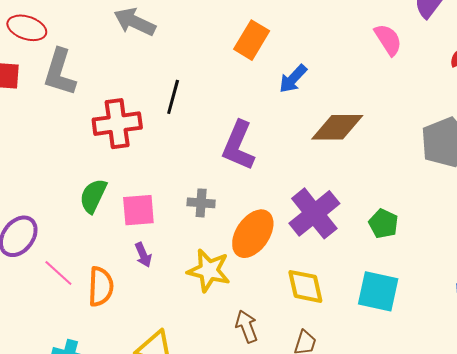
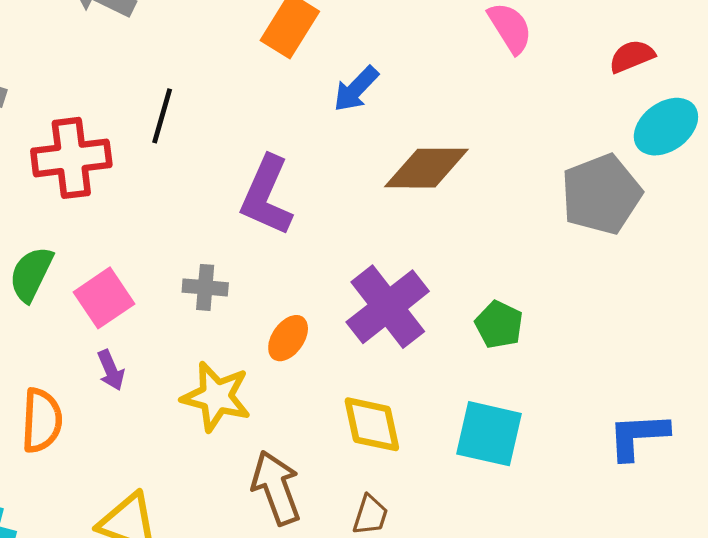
pink square: (138, 210) -> (104, 298), turned -30
orange ellipse: (253, 234) -> (288, 338), size x0.6
brown arrow: (247, 327) -> (276, 488), size x1.4

